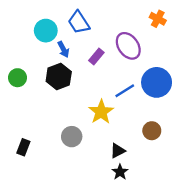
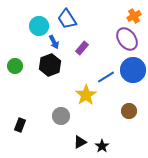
orange cross: (158, 19) -> (134, 16), turned 32
purple ellipse: (128, 46) -> (127, 39), moved
black triangle: (118, 151) -> (80, 142), moved

